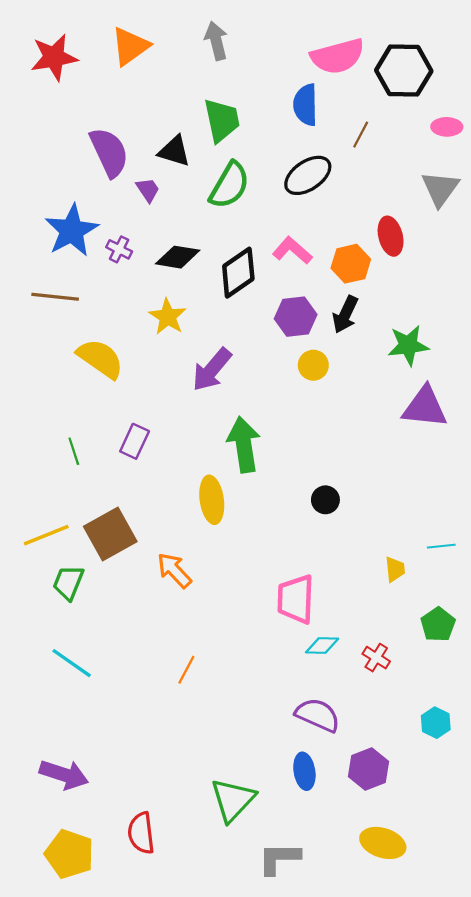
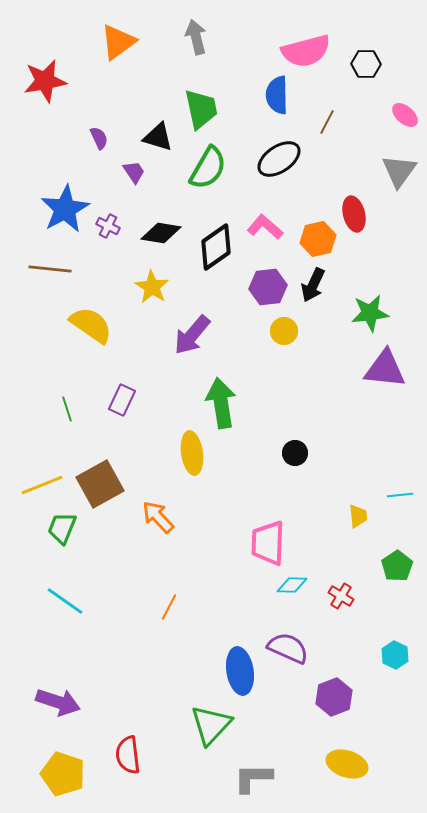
red star: (54, 57) -> (45, 81), moved
black hexagon: (404, 71) -> (366, 64), size x0.6
pink ellipse: (447, 127) -> (405, 115), turned 40
purple semicircle: (109, 152) -> (99, 138), size x0.5
blue ellipse: (304, 771) -> (240, 671), moved, size x1.4

